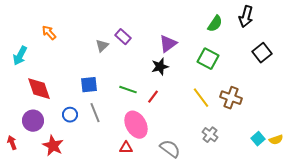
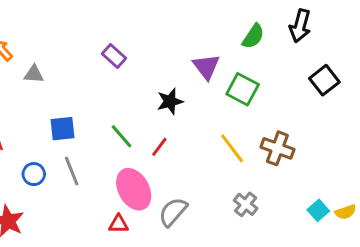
purple triangle: (168, 44) -> (206, 67), moved, turned -30
gray triangle: (102, 46) -> (34, 74), moved, turned 48
green line: (128, 90) -> (122, 136), turned 30
gray semicircle: (170, 149) -> (173, 212), moved, turned -85

